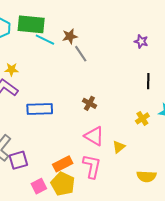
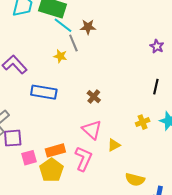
gray line: (81, 54) -> (73, 43), moved
yellow star: (11, 69) -> (60, 56), moved
pink square: (39, 186) -> (29, 158), moved

